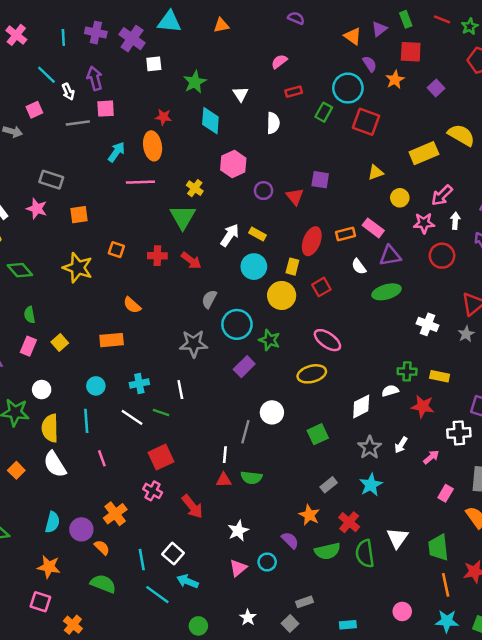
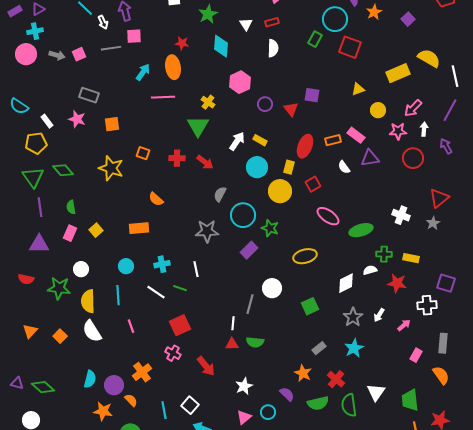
red rectangle: (294, 92) -> (272, 22), moved
pink square: (34, 110) -> (79, 54), moved
green ellipse: (387, 292) -> (361, 230), moved
pink ellipse: (327, 340) -> (328, 216), moved
orange star: (49, 567) -> (103, 411), moved

